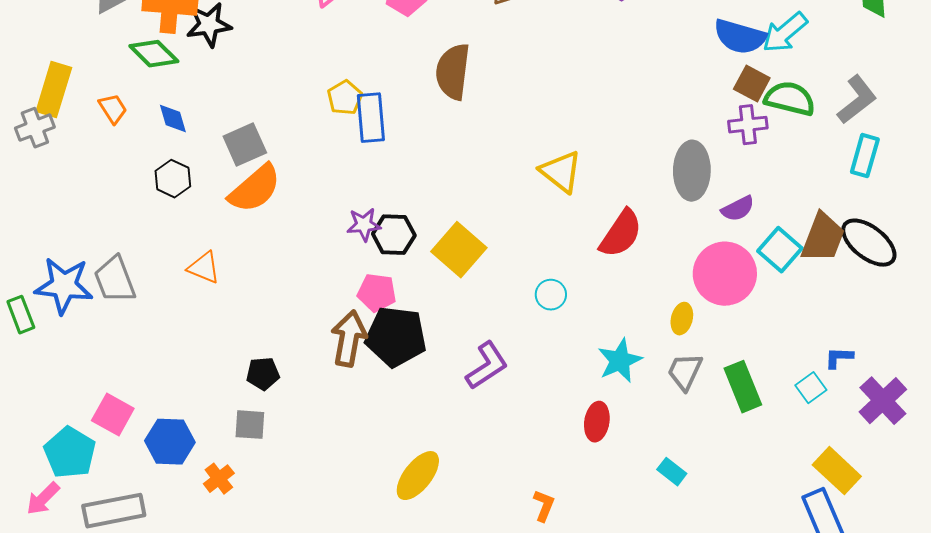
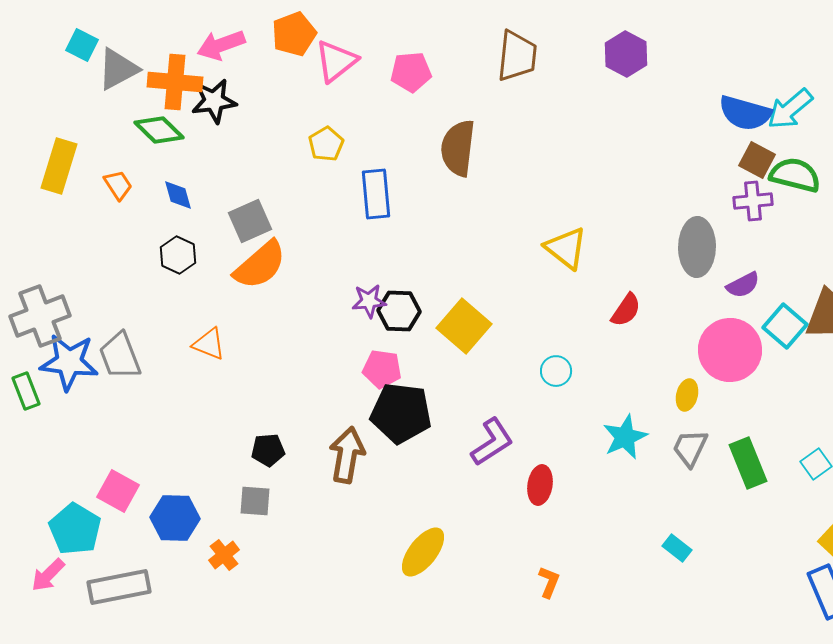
yellow pentagon: (345, 98) -> (326, 144), moved
gray cross: (35, 128) -> (40, 316), moved, size x1.5
red semicircle: (621, 234) -> (626, 310), size x0.7
brown arrow: (349, 339) -> (347, 455), moved
red ellipse: (597, 422) -> (540, 485), moved

